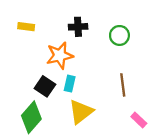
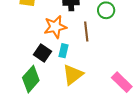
brown line: (123, 85) -> (86, 31), moved
pink rectangle: (139, 120) -> (122, 82), size x1.5

